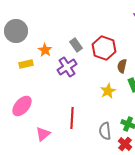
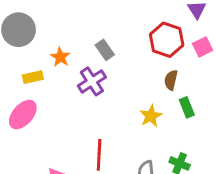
red hexagon: (104, 48) -> (167, 40), moved
pink ellipse: (22, 106) -> (23, 115), moved

